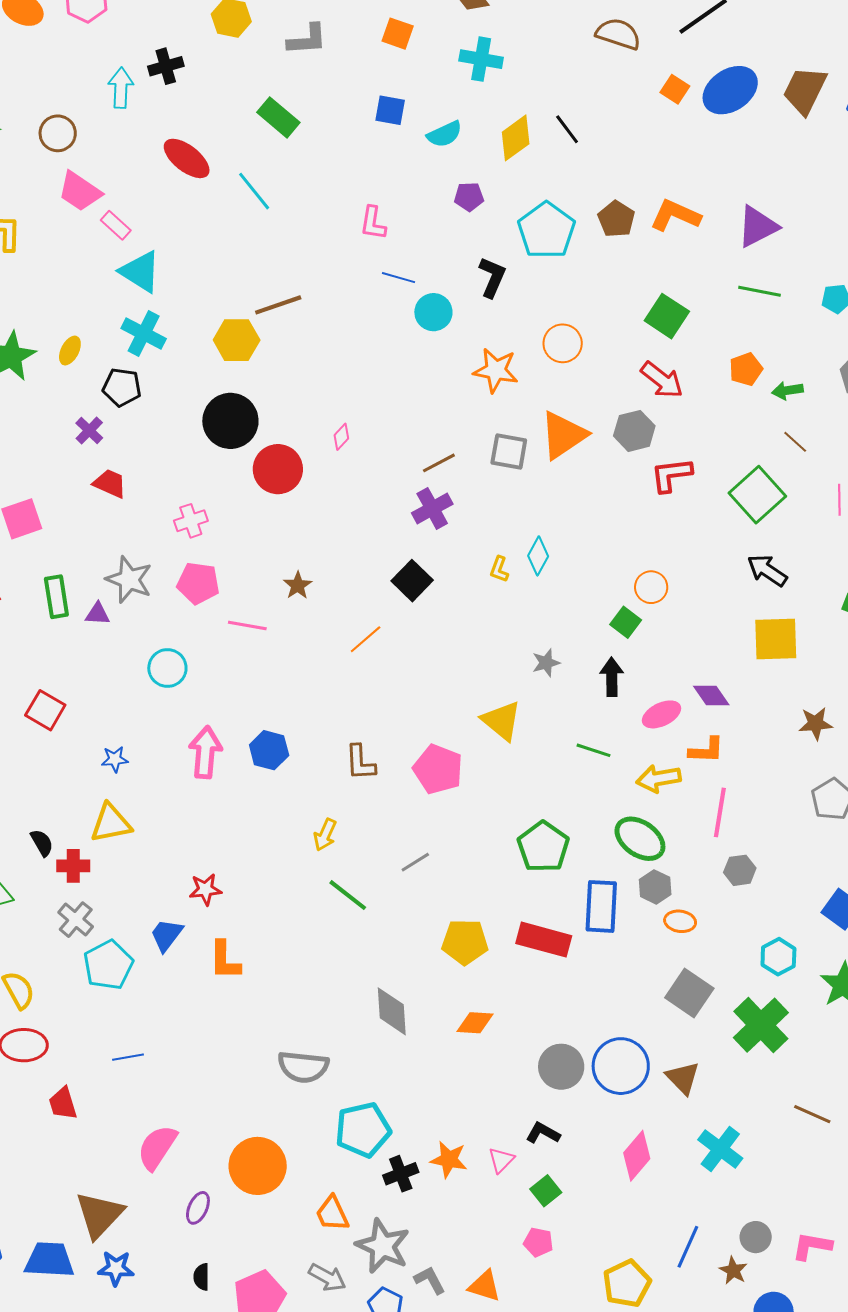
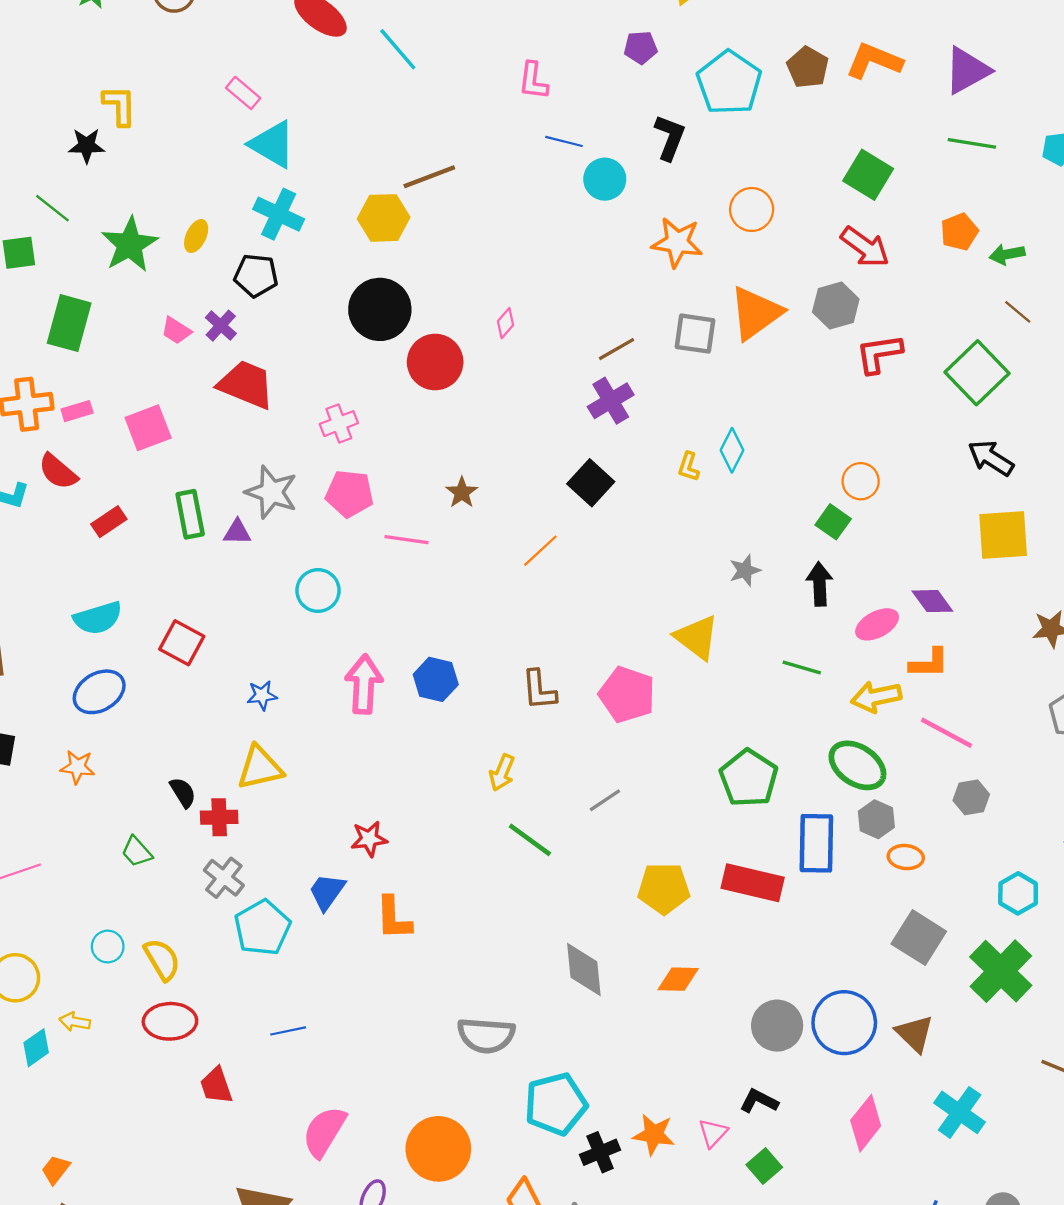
pink trapezoid: (80, 191) -> (176, 331), moved, size x0.6
red trapezoid: (110, 483) -> (246, 384), size x1.5
pink line: (720, 812) -> (947, 733), turned -69

